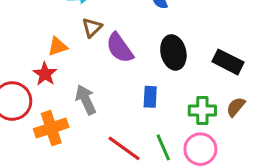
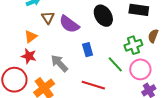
blue rectangle: (150, 97) -> (88, 50), moved
green line: (163, 147) -> (115, 64), moved

